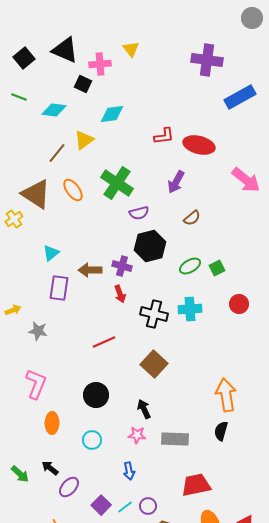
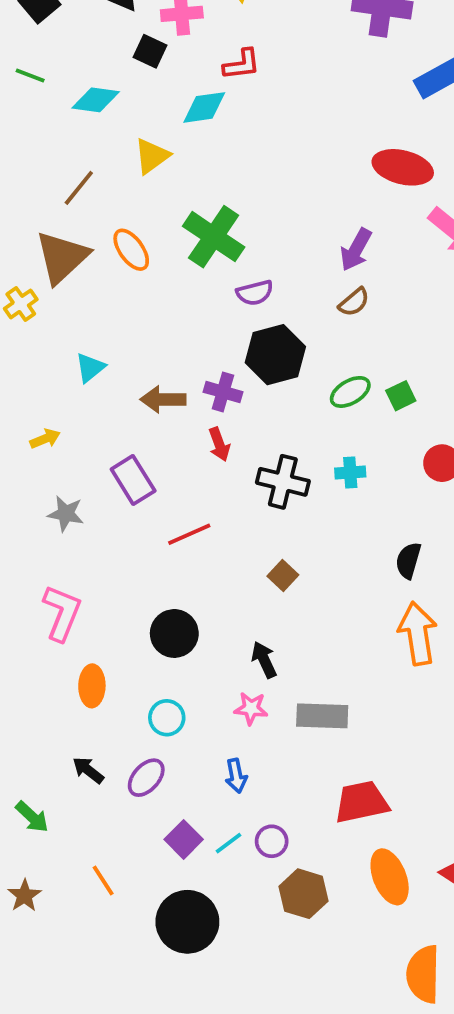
red L-shape: (164, 136) -> (242, 64), moved
red ellipse: (199, 145) -> (403, 167), moved
brown line: (57, 153) -> (79, 188), moved
purple arrow: (176, 182) -> (356, 250), moved
brown triangle: (36, 194) -> (62, 257), turned 44
purple rectangle: (59, 288) -> (133, 480), moved, turned -40
cyan cross: (190, 309) -> (350, 472), size x0.7
yellow arrow: (13, 310) -> (45, 439), moved
brown square: (154, 364) -> (283, 575), size x0.6
black semicircle: (221, 431) -> (408, 560), moved
green arrow: (20, 474) -> (32, 817), moved
purple ellipse: (69, 487) -> (146, 778), moved

